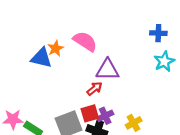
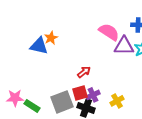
pink semicircle: (85, 41) -> (109, 32), moved
purple triangle: (108, 70) -> (124, 46), moved

